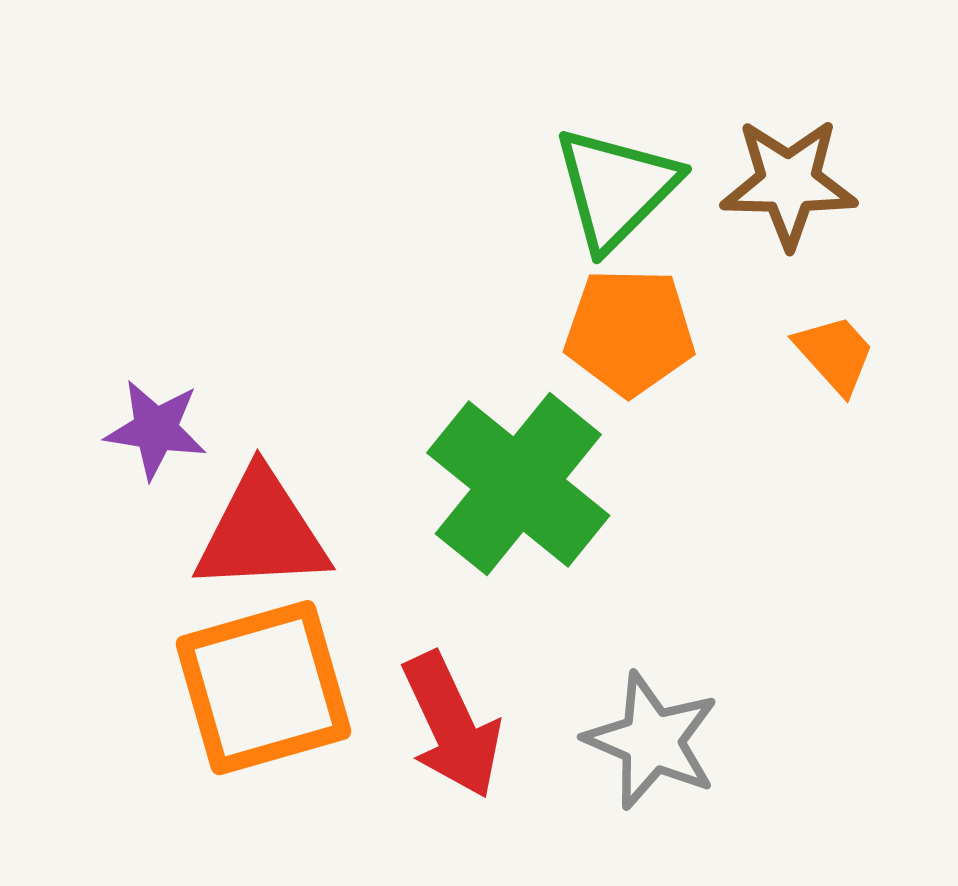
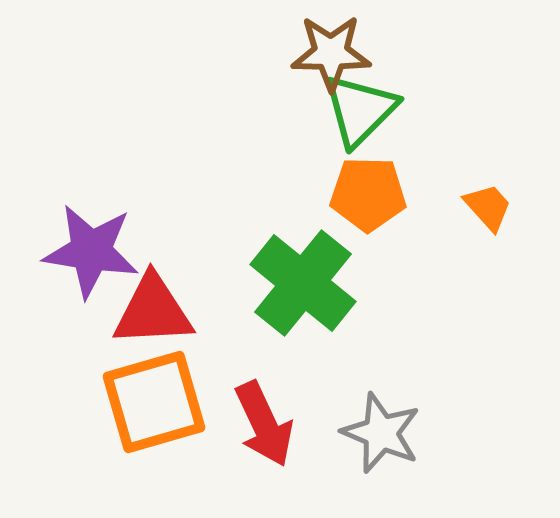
brown star: (789, 183) -> (331, 53), moved
purple star: (156, 429) -> (91, 251), size x1.6

